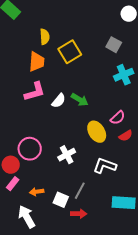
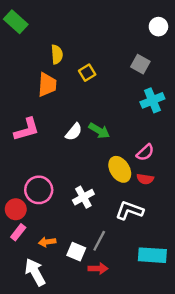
yellow square: (70, 52) -> (87, 73), size x0.6
pink L-shape: (35, 92) -> (27, 129), moved
red semicircle: (126, 136) -> (145, 179), moved, turned 40

